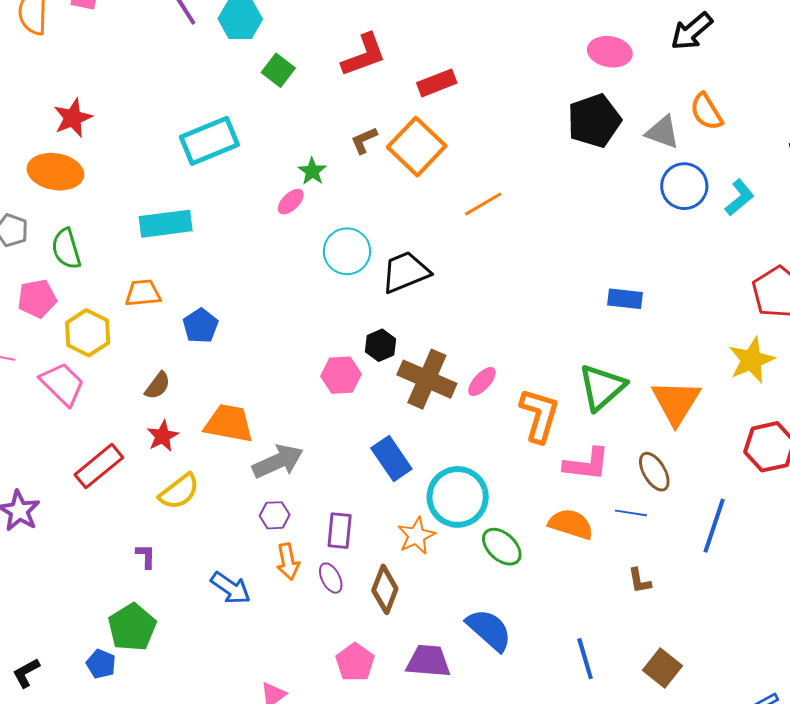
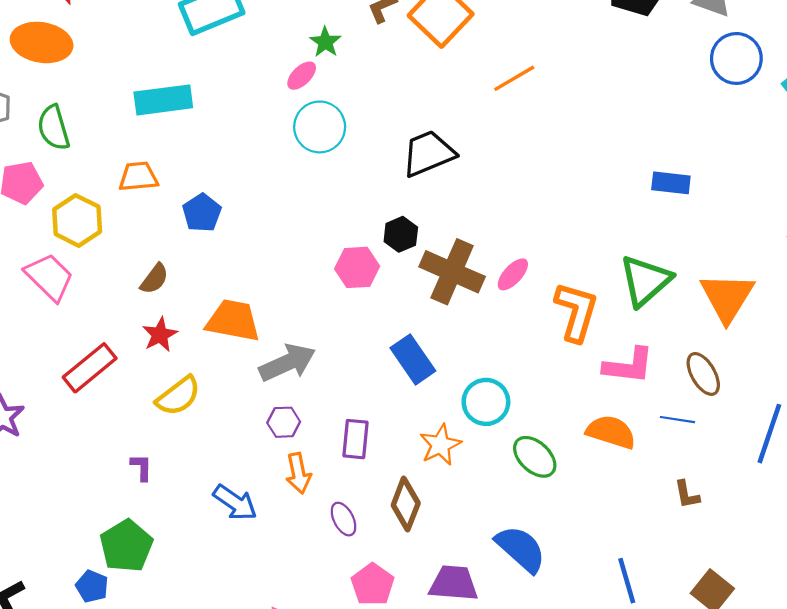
cyan circle: (347, 251) -> (320, 127), moved
cyan circle: (458, 497) -> (486, 402), size x0.7
purple ellipse: (331, 578) -> (344, 519), moved

